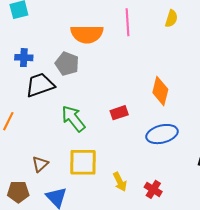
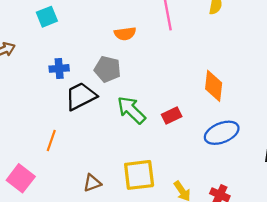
orange semicircle: (87, 34) -> (125, 34), size x0.6
green arrow: (73, 119) -> (131, 110), moved
brown triangle: (40, 164) -> (92, 183), turned 30

